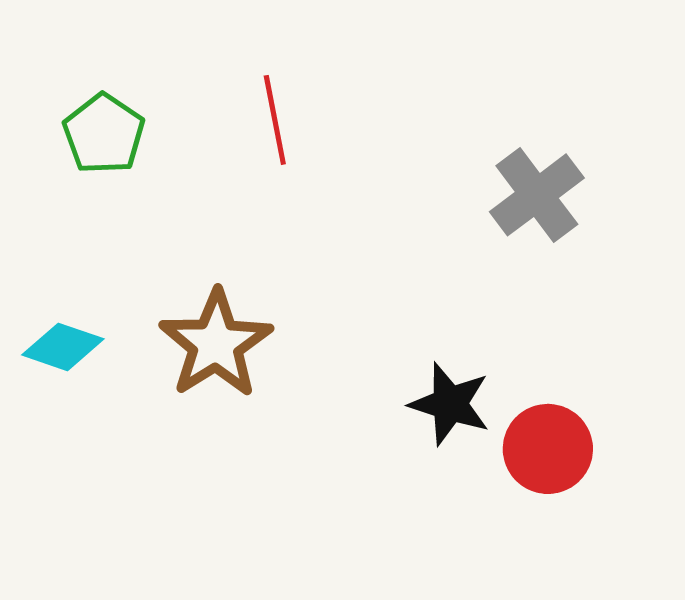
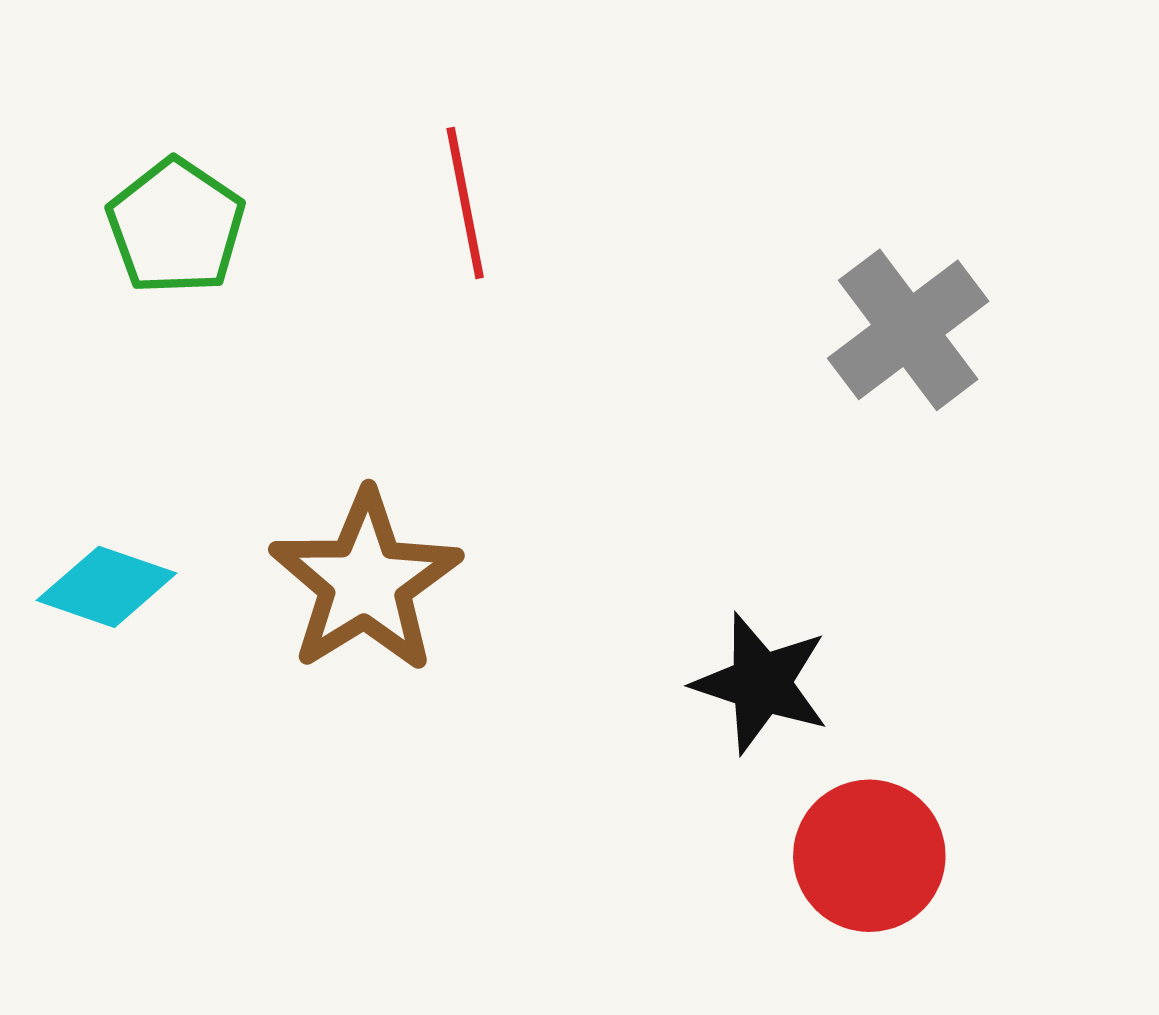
red circle: (548, 449) -> (869, 856), moved

